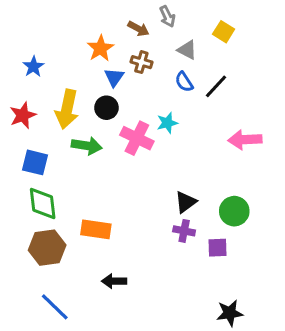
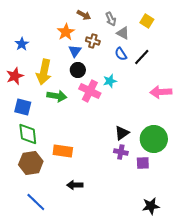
gray arrow: (167, 16) -> (111, 19), moved
brown arrow: (138, 29) -> (84, 15), moved
black circle: (106, 108) -> (78, 70), moved
green circle: (234, 211) -> (154, 139), size x1.4

